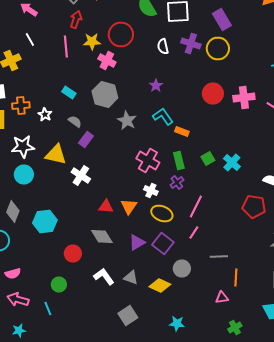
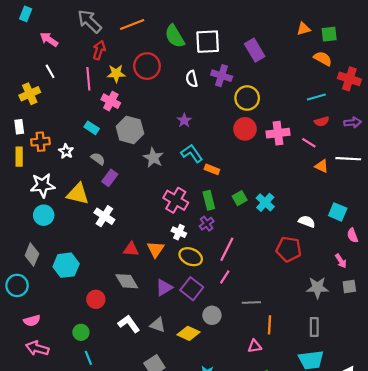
yellow circle: (218, 48) -> (247, 98), moved
pink cross: (107, 60) -> (111, 101), moved
cyan line: (48, 308) -> (88, 358), moved

